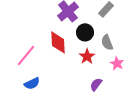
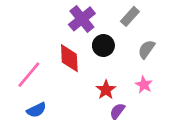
gray semicircle: (107, 42) -> (146, 49), moved, turned 56
red star: (87, 56) -> (106, 90), moved

